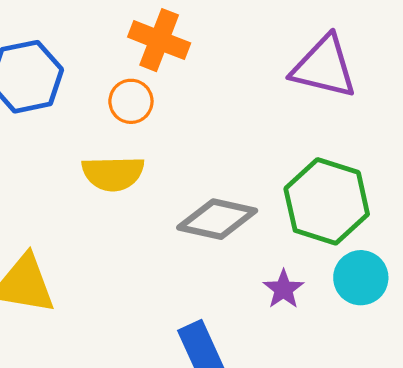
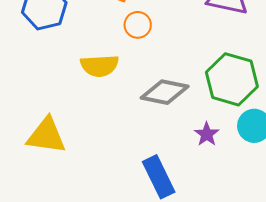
orange circle: (131, 101) -> (138, 25), moved

